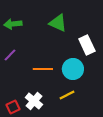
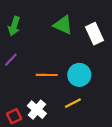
green arrow: (13, 24) -> (14, 26), turned -66
white rectangle: (87, 45) -> (94, 34), moved

